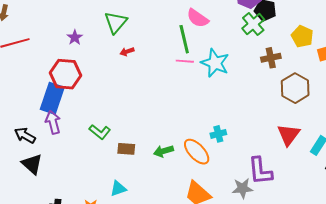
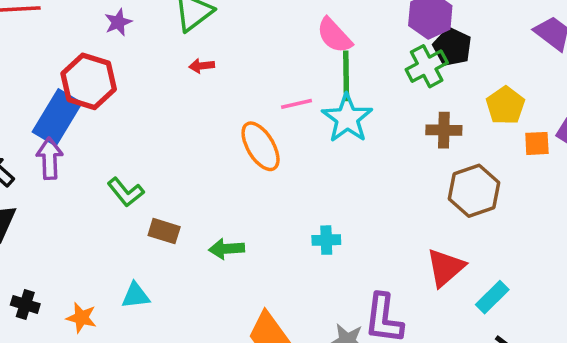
green line: (184, 39) -> (346, 76), moved
pink line: (185, 61) -> (296, 104), turned -30
orange ellipse: (197, 152) -> (261, 146), moved

